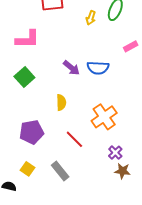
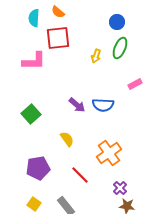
pink L-shape: (28, 39) -> (34, 61), moved
yellow semicircle: (61, 103) -> (67, 139), turned -35

